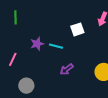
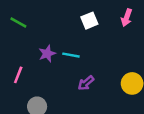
green line: (16, 17) -> (18, 23), turned -56
white square: (77, 29) -> (89, 21), moved

